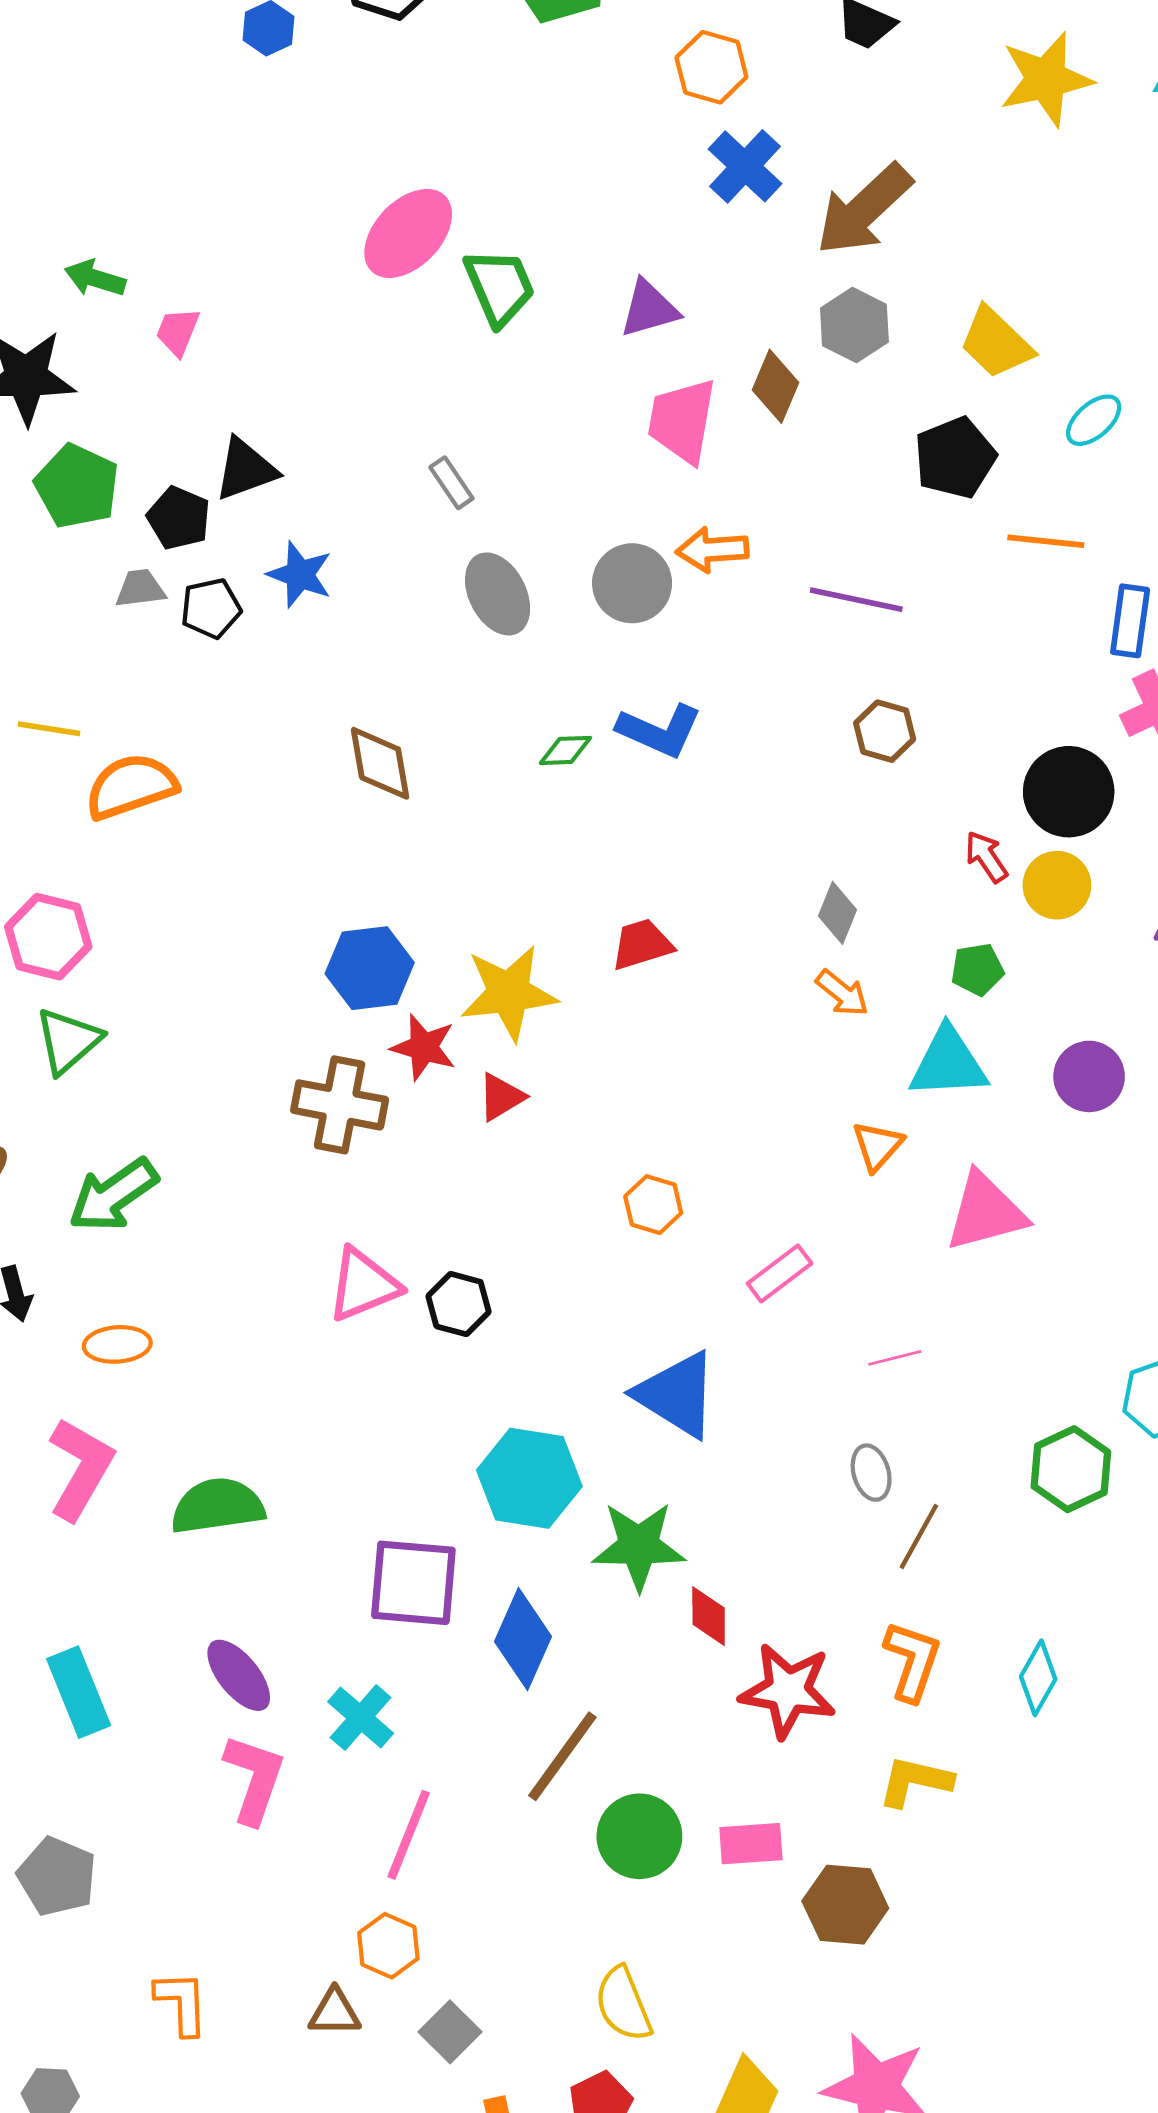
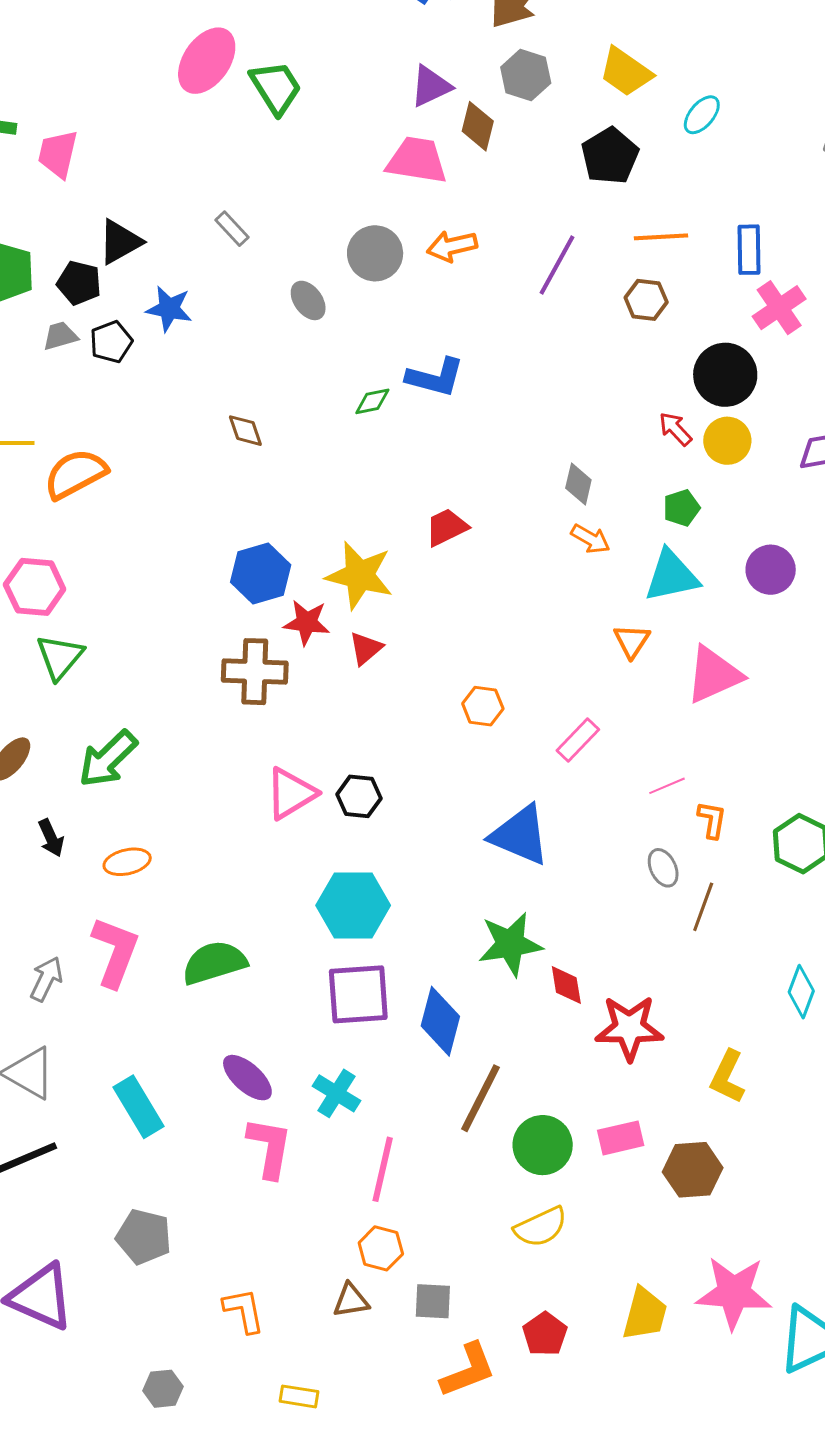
purple triangle: (649, 309) -> (431, 86), moved
pink trapezoid: (178, 332) -> (58, 154), size x1.4
pink trapezoid: (682, 421) -> (417, 160), turned 98
gray rectangle: (451, 483) -> (232, 229), moved
orange line: (1046, 541) -> (661, 237), moved
gray circle: (632, 583) -> (375, 253), moved
gray ellipse: (498, 594) -> (308, 300), size x0.7
purple line: (856, 600) -> (557, 265), turned -64
brown hexagon: (885, 731) -> (646, 300), moved
brown diamond: (380, 763) -> (245, 431), size x0.7
yellow star: (509, 993) -> (360, 575), turned 30
cyan hexagon: (529, 1478) -> (353, 905), moved
orange L-shape: (912, 1661) -> (712, 820), moved, size x0.7
yellow L-shape: (915, 1781) -> (727, 1077), turned -68
yellow semicircle: (623, 2004) -> (541, 1227), moved, turned -84
gray square: (450, 2032) -> (433, 1301), turned -33

